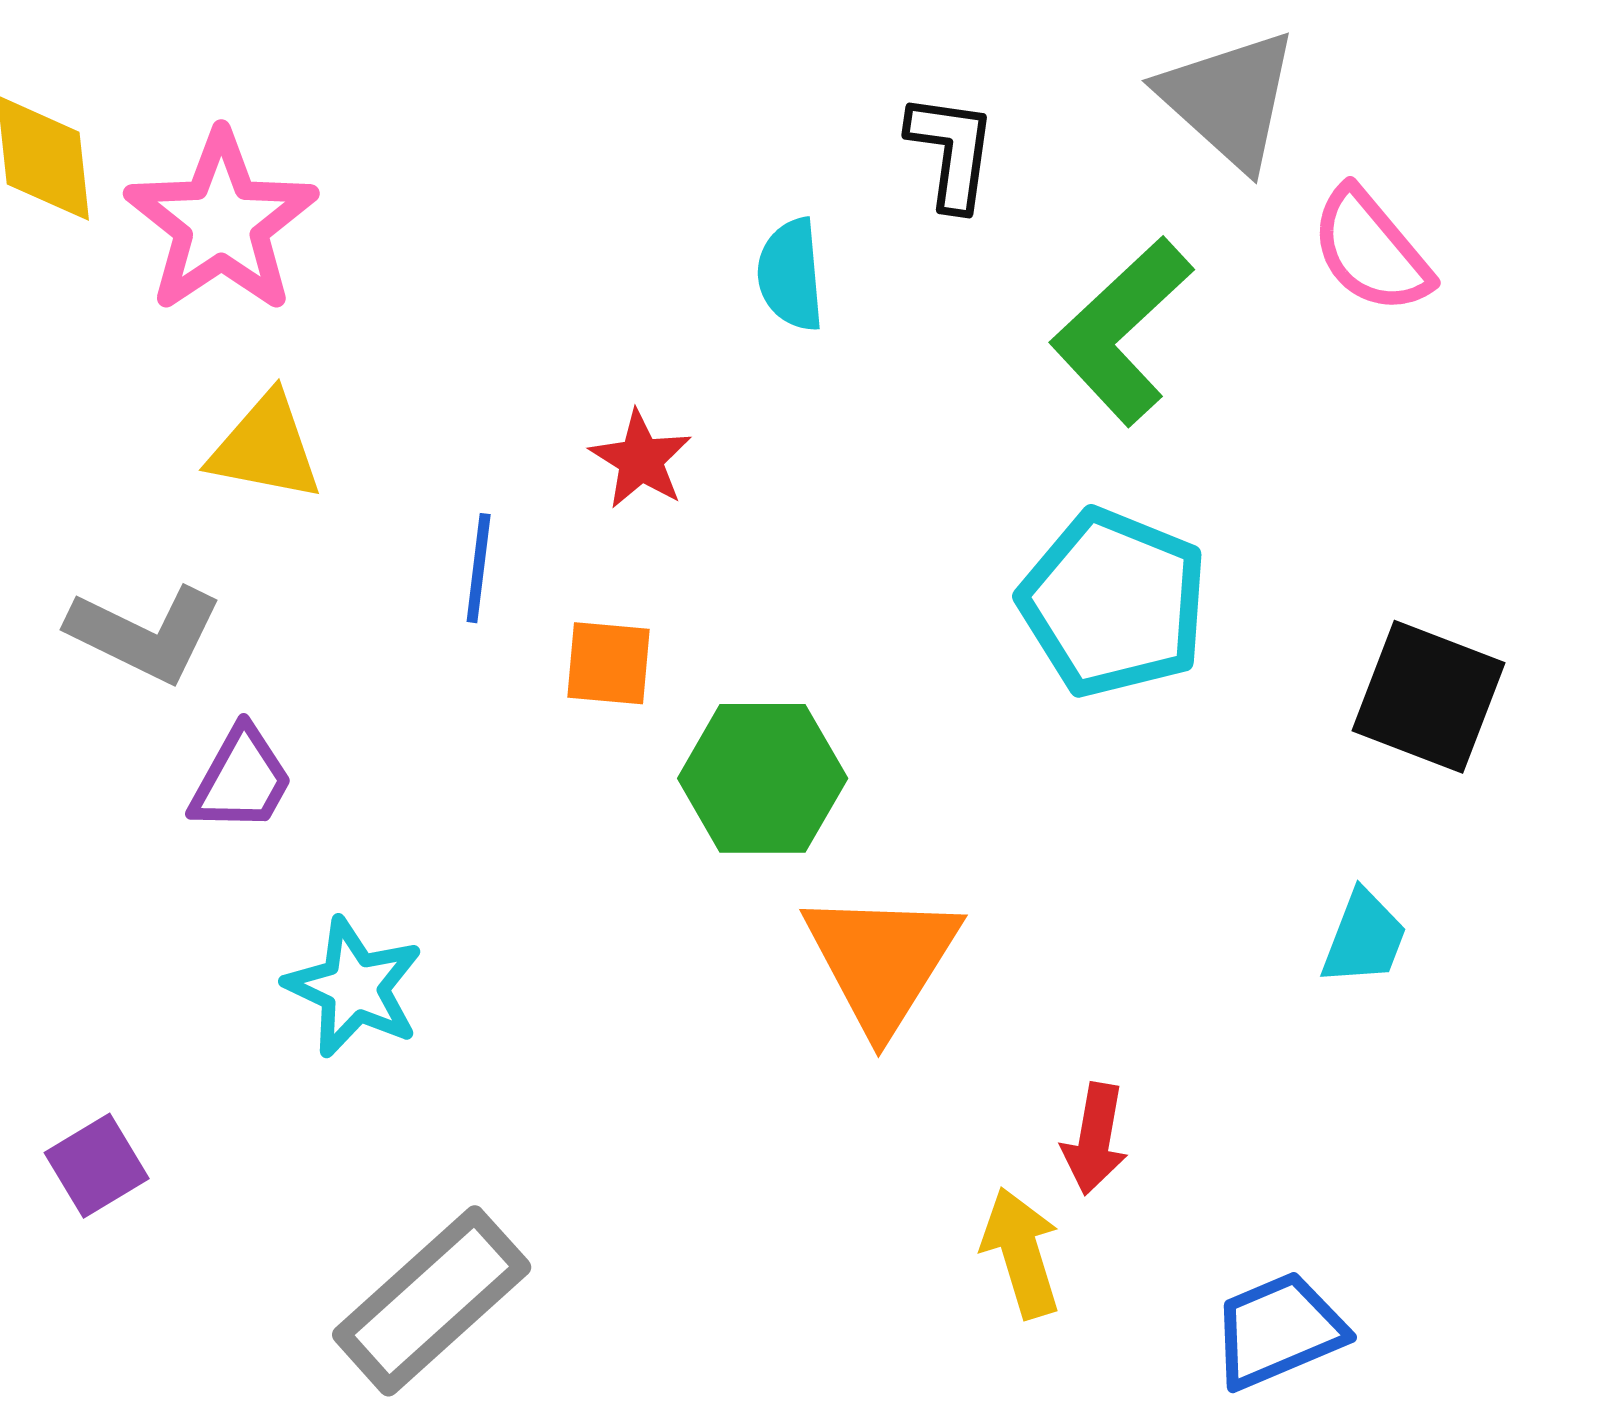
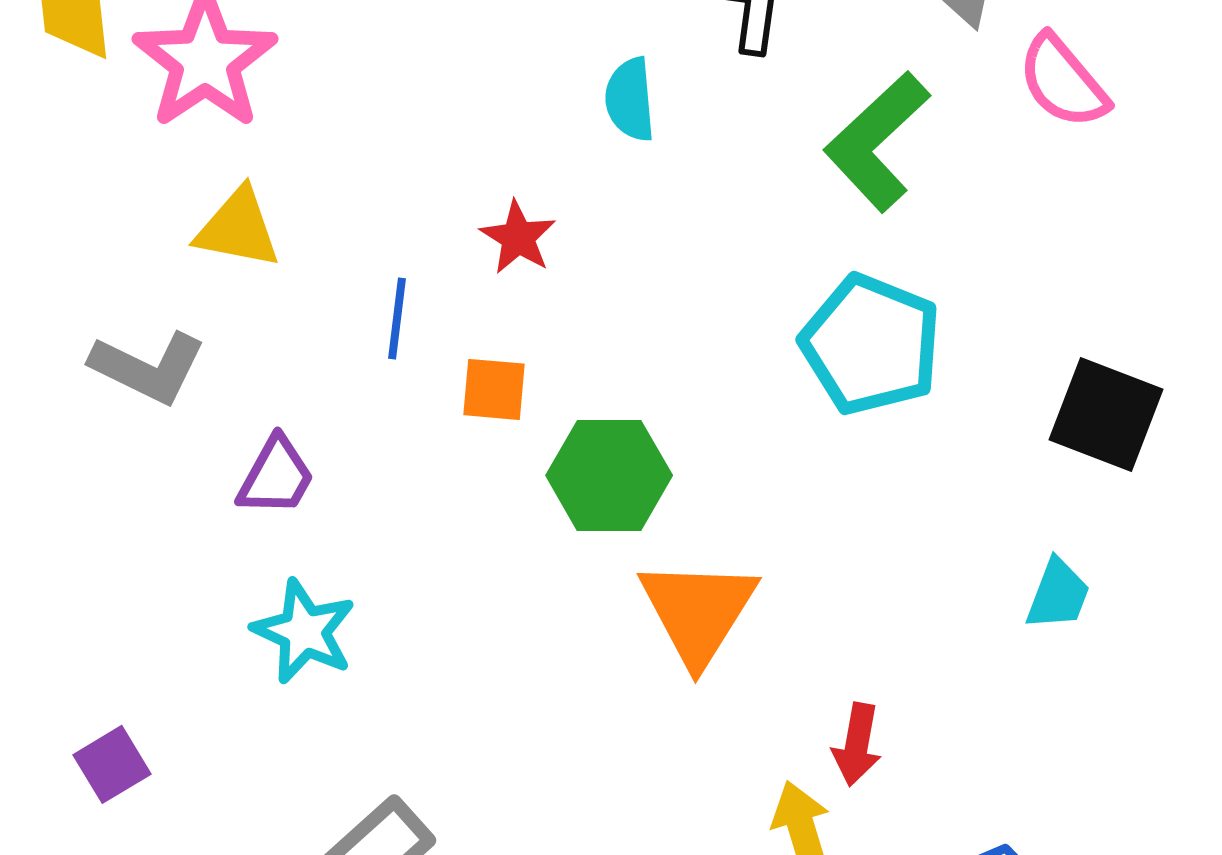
purple trapezoid: (241, 780) -> (276, 476), moved

